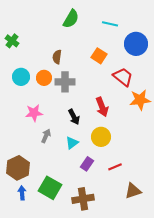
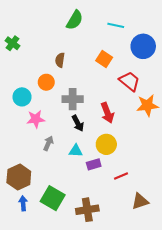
cyan circle: (21, 77) -> (22, 97), moved
gray cross: (65, 82) -> (73, 99), moved
cyan triangle: (72, 143) -> (76, 151), turned 40
purple rectangle: (87, 164) -> (94, 164), moved, turned 40

